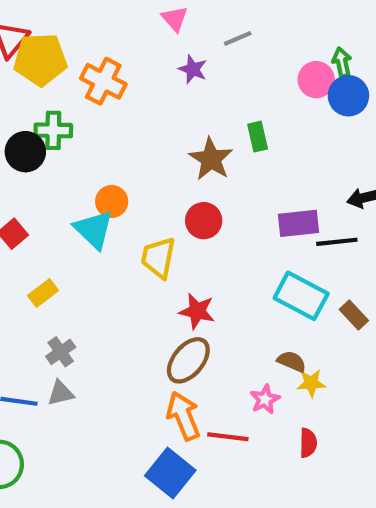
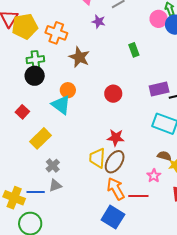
black circle: (25, 152) -> (35, 76), moved
brown star: (211, 159) -> (79, 57), moved
yellow trapezoid: (158, 258) -> (97, 158), moved
yellow rectangle: (43, 293) -> (41, 138), size x1.5

